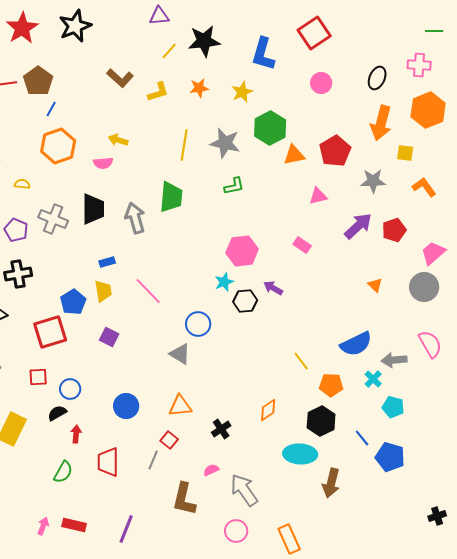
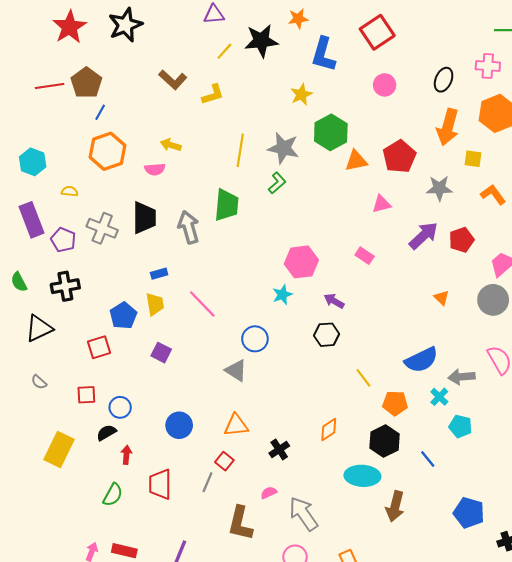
orange star: (199, 88) -> (298, 19), moved
green L-shape: (234, 186) -> (277, 183), moved, turned -30
black hexagon: (245, 301) -> (327, 335), moved
red square: (50, 332) -> (99, 347), size x0.7
blue pentagon: (390, 457) -> (469, 513), moved

